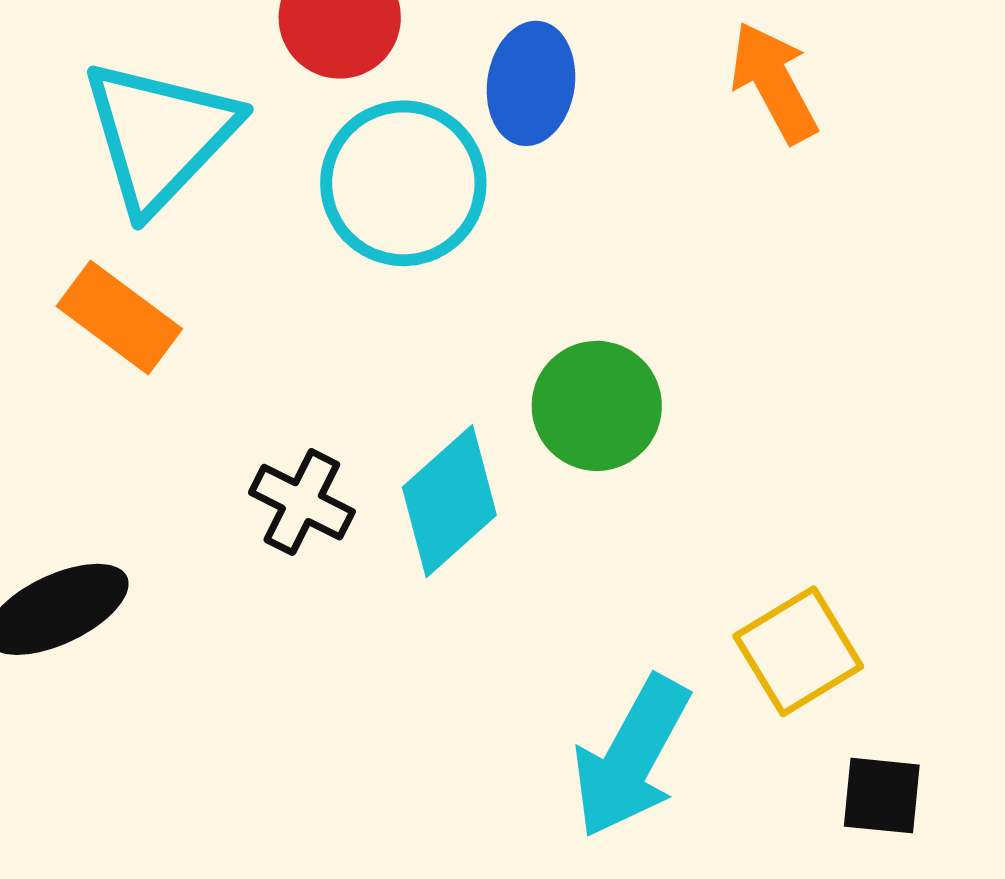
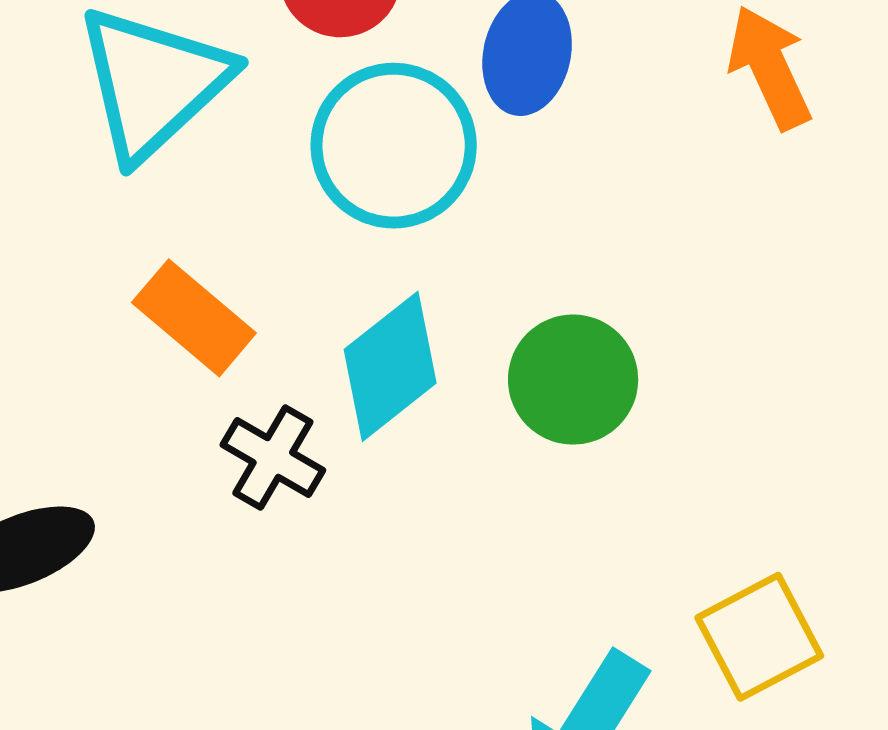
orange rectangle: (119, 317) -> (194, 318), moved
cyan diamond: (449, 501) -> (390, 366), moved

